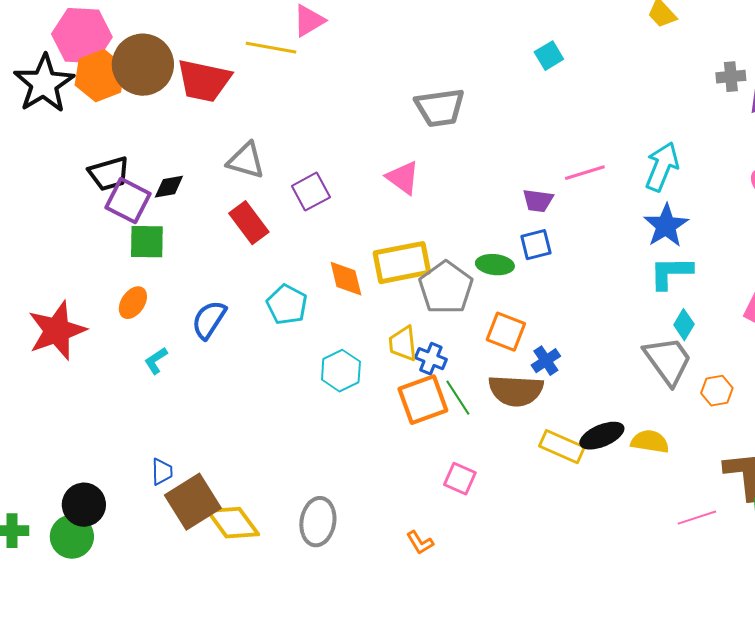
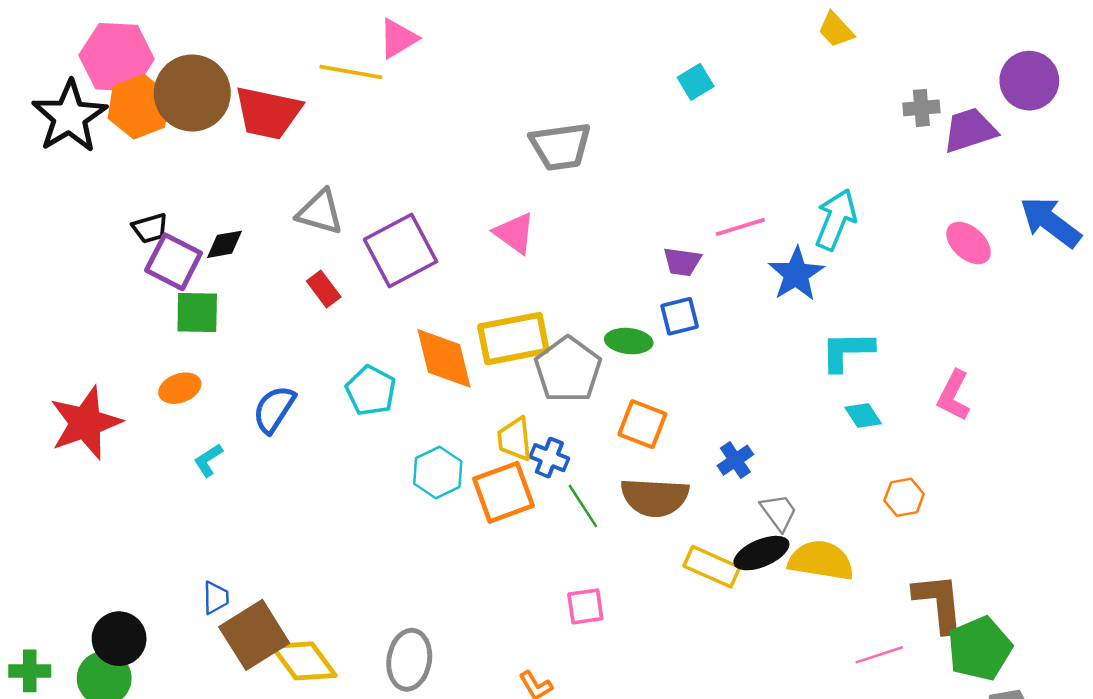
black trapezoid: (109, 174) -> (150, 228), size x0.7
purple square: (311, 192) -> (401, 251), size x1.5
red rectangle: (249, 223) -> (324, 289), size x0.7
blue star: (666, 226) -> (796, 274), moved
orange diamond: (346, 279) -> (444, 358), size x1.4
orange ellipse: (133, 303) -> (180, 388), turned 36
cyan diamond: (684, 325) -> (863, 415), turned -64
blue cross: (546, 361) -> (735, 460), moved
gray trapezoid: (668, 361) -> (779, 512), moved, size x0.6
orange square: (423, 400) -> (503, 492), moved
yellow semicircle: (650, 442) -> (821, 561), size x1.4
pink square: (460, 479) -> (585, 606), turned -32

